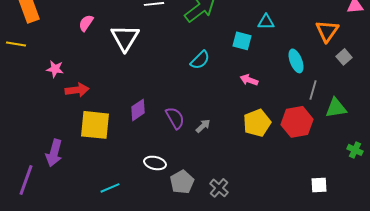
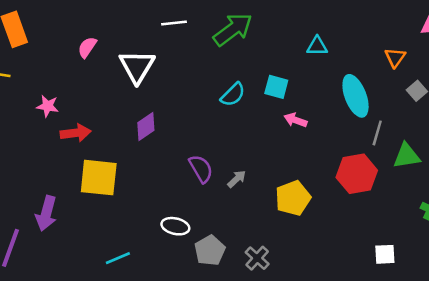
orange triangle: (327, 31) -> (395, 58), size x0.7
cyan square: (242, 41) -> (276, 87), moved
cyan ellipse: (296, 61) -> (356, 96), size x1.4
purple diamond: (138, 110) -> (146, 127), moved
yellow pentagon: (257, 123) -> (293, 198), moved

